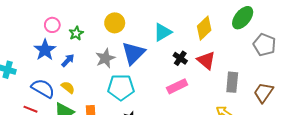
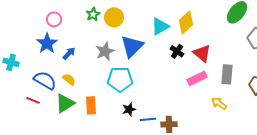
yellow diamond: (204, 28) -> (186, 22), moved
green star: (76, 33) -> (93, 14), moved
pink rectangle: (177, 86) -> (197, 78), moved

